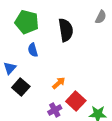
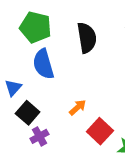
blue semicircle: (33, 50) -> (43, 64), size x1.6
purple cross: (55, 110) -> (39, 136), moved

